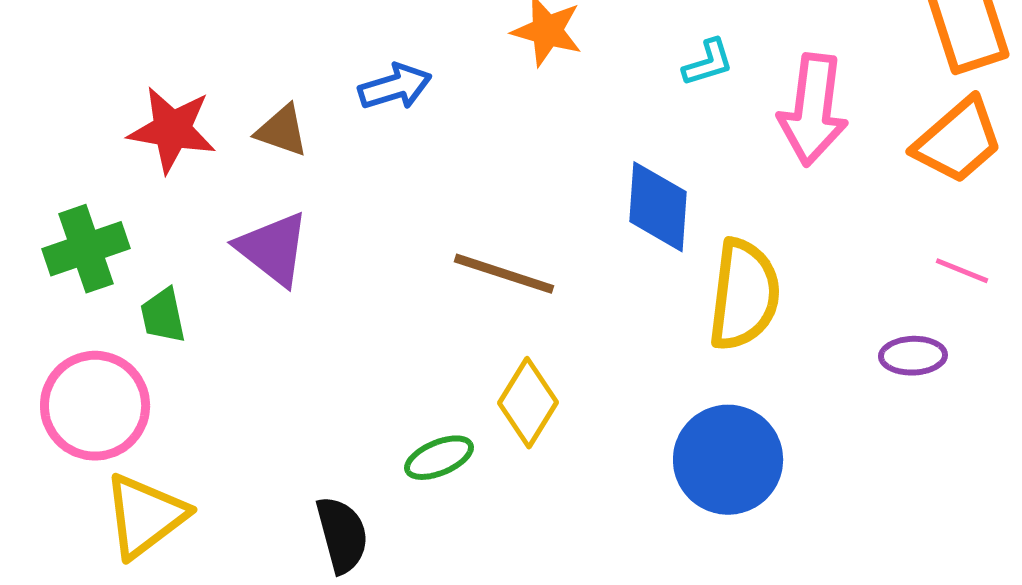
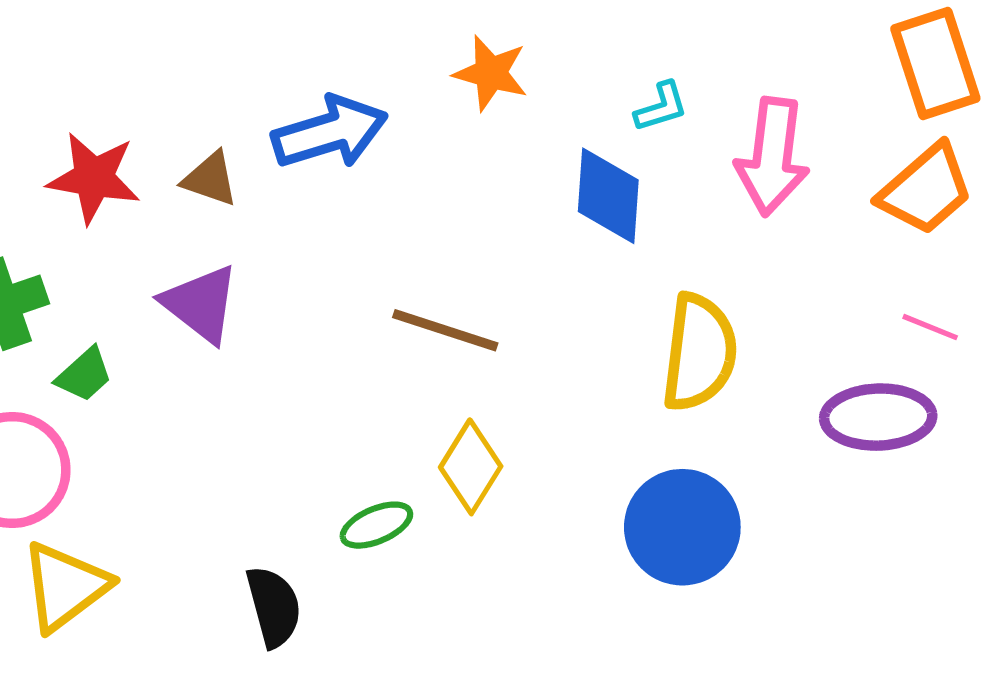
blue arrow: (395, 87) -> (330, 132), size x1.5
blue diamond: (658, 207) -> (608, 196), moved
green trapezoid: (163, 316) -> (84, 375), turned -120
purple ellipse: (913, 356) -> (878, 417), size x1.6

